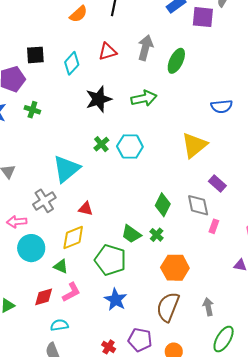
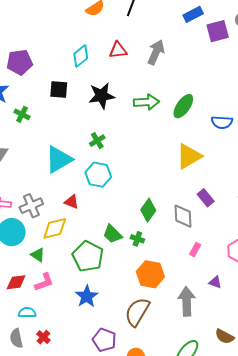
purple square: (203, 17) -> (218, 31), turned -30
black square: (35, 55) -> (59, 89), moved
green ellipse: (176, 61) -> (183, 106), moved
green cross: (32, 110) -> (22, 114), moved
cyan hexagon: (130, 146) -> (98, 175), moved
gray cross: (44, 201) -> (31, 206), moved
pink rectangle: (214, 226) -> (195, 250), moved
green cross: (157, 235) -> (137, 239), turned -32
gray arrow: (208, 307) -> (187, 301), moved, size x1.6
red cross: (109, 347) -> (43, 337), moved

